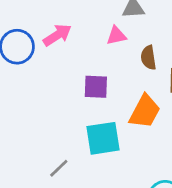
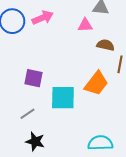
brown semicircle: (148, 58) -> (106, 45), turned 102
purple square: (96, 87) -> (33, 78), moved

